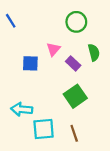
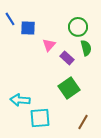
green circle: (76, 22) -> (78, 27), moved
blue square: (30, 63) -> (28, 28), moved
brown line: (74, 133) -> (83, 122), moved, turned 49

